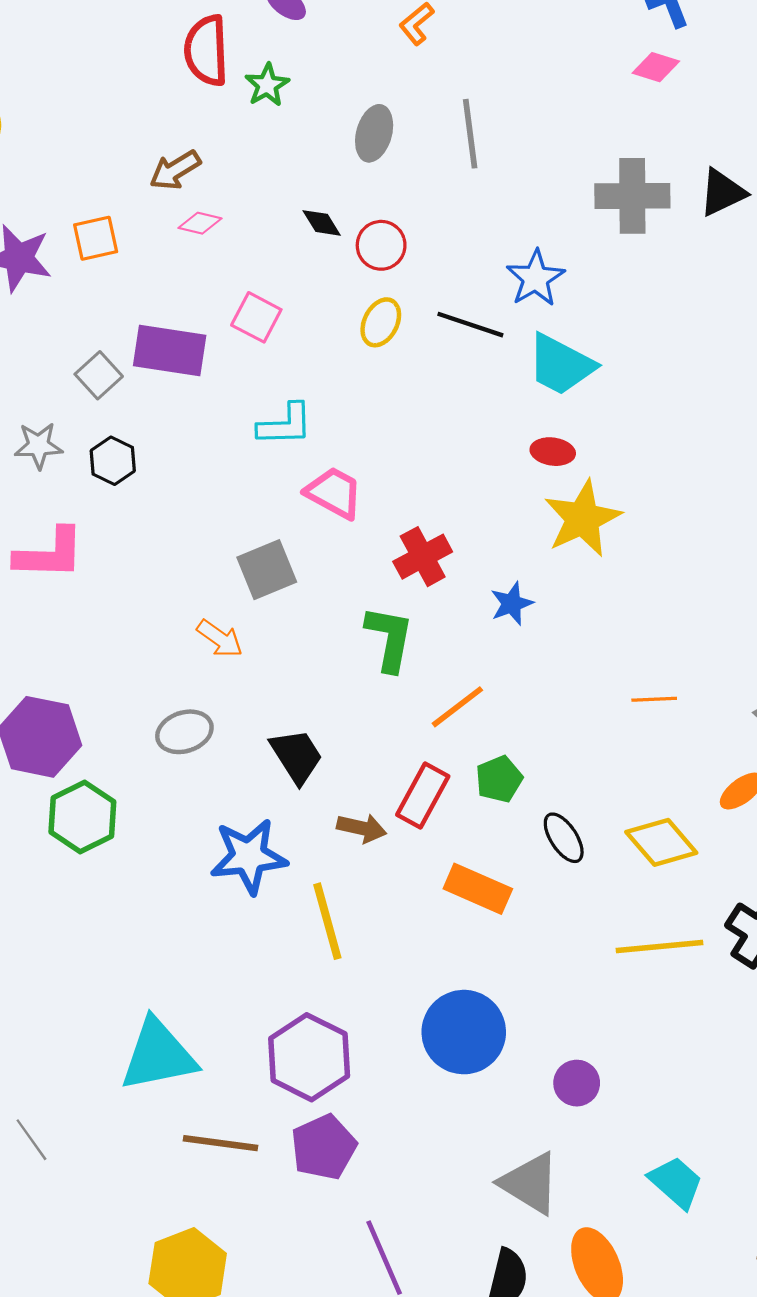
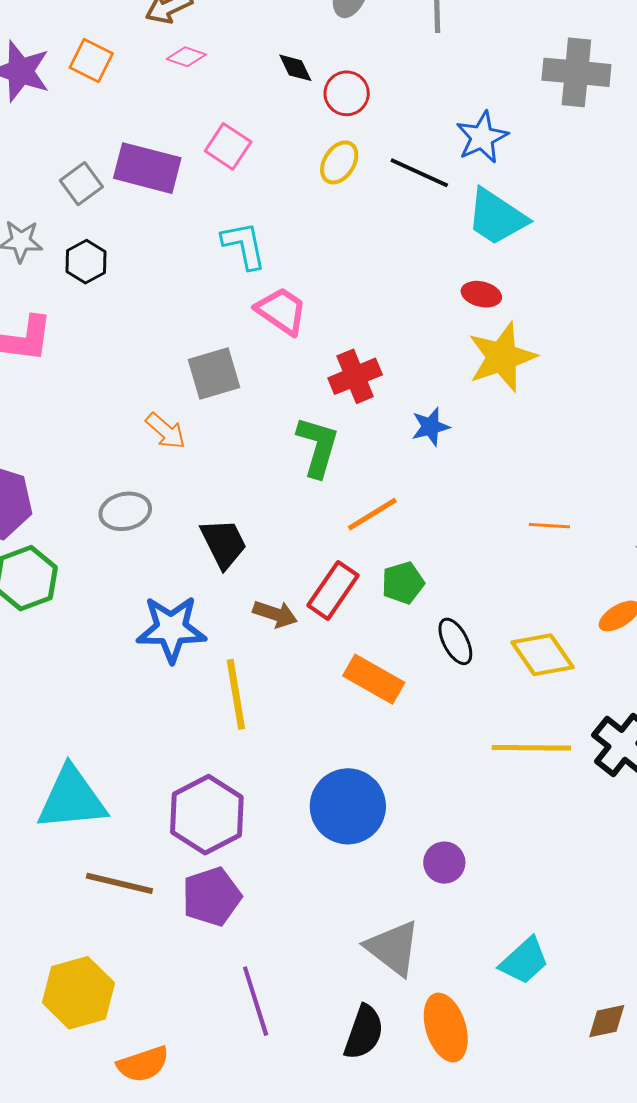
orange square: (96, 238) -> (91, 61), turned 33
cyan L-shape: (285, 425) -> (244, 245), turned -106
cyan trapezoid: (676, 1182) -> (524, 961), turned 90

